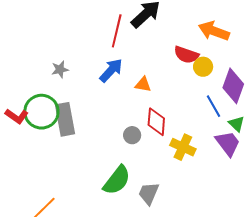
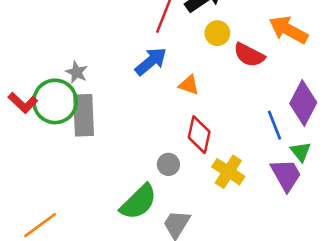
yellow circle: (203, 67) -> (217, 33), moved
gray star: (60, 69) -> (77, 72), moved, turned 30
gray circle: (132, 135) -> (168, 164), moved

